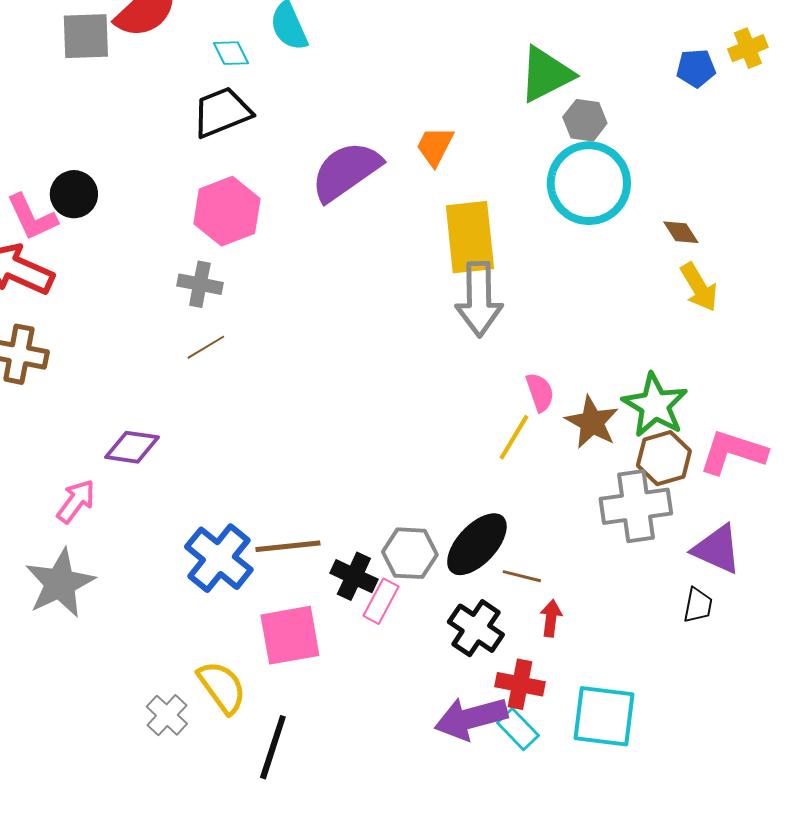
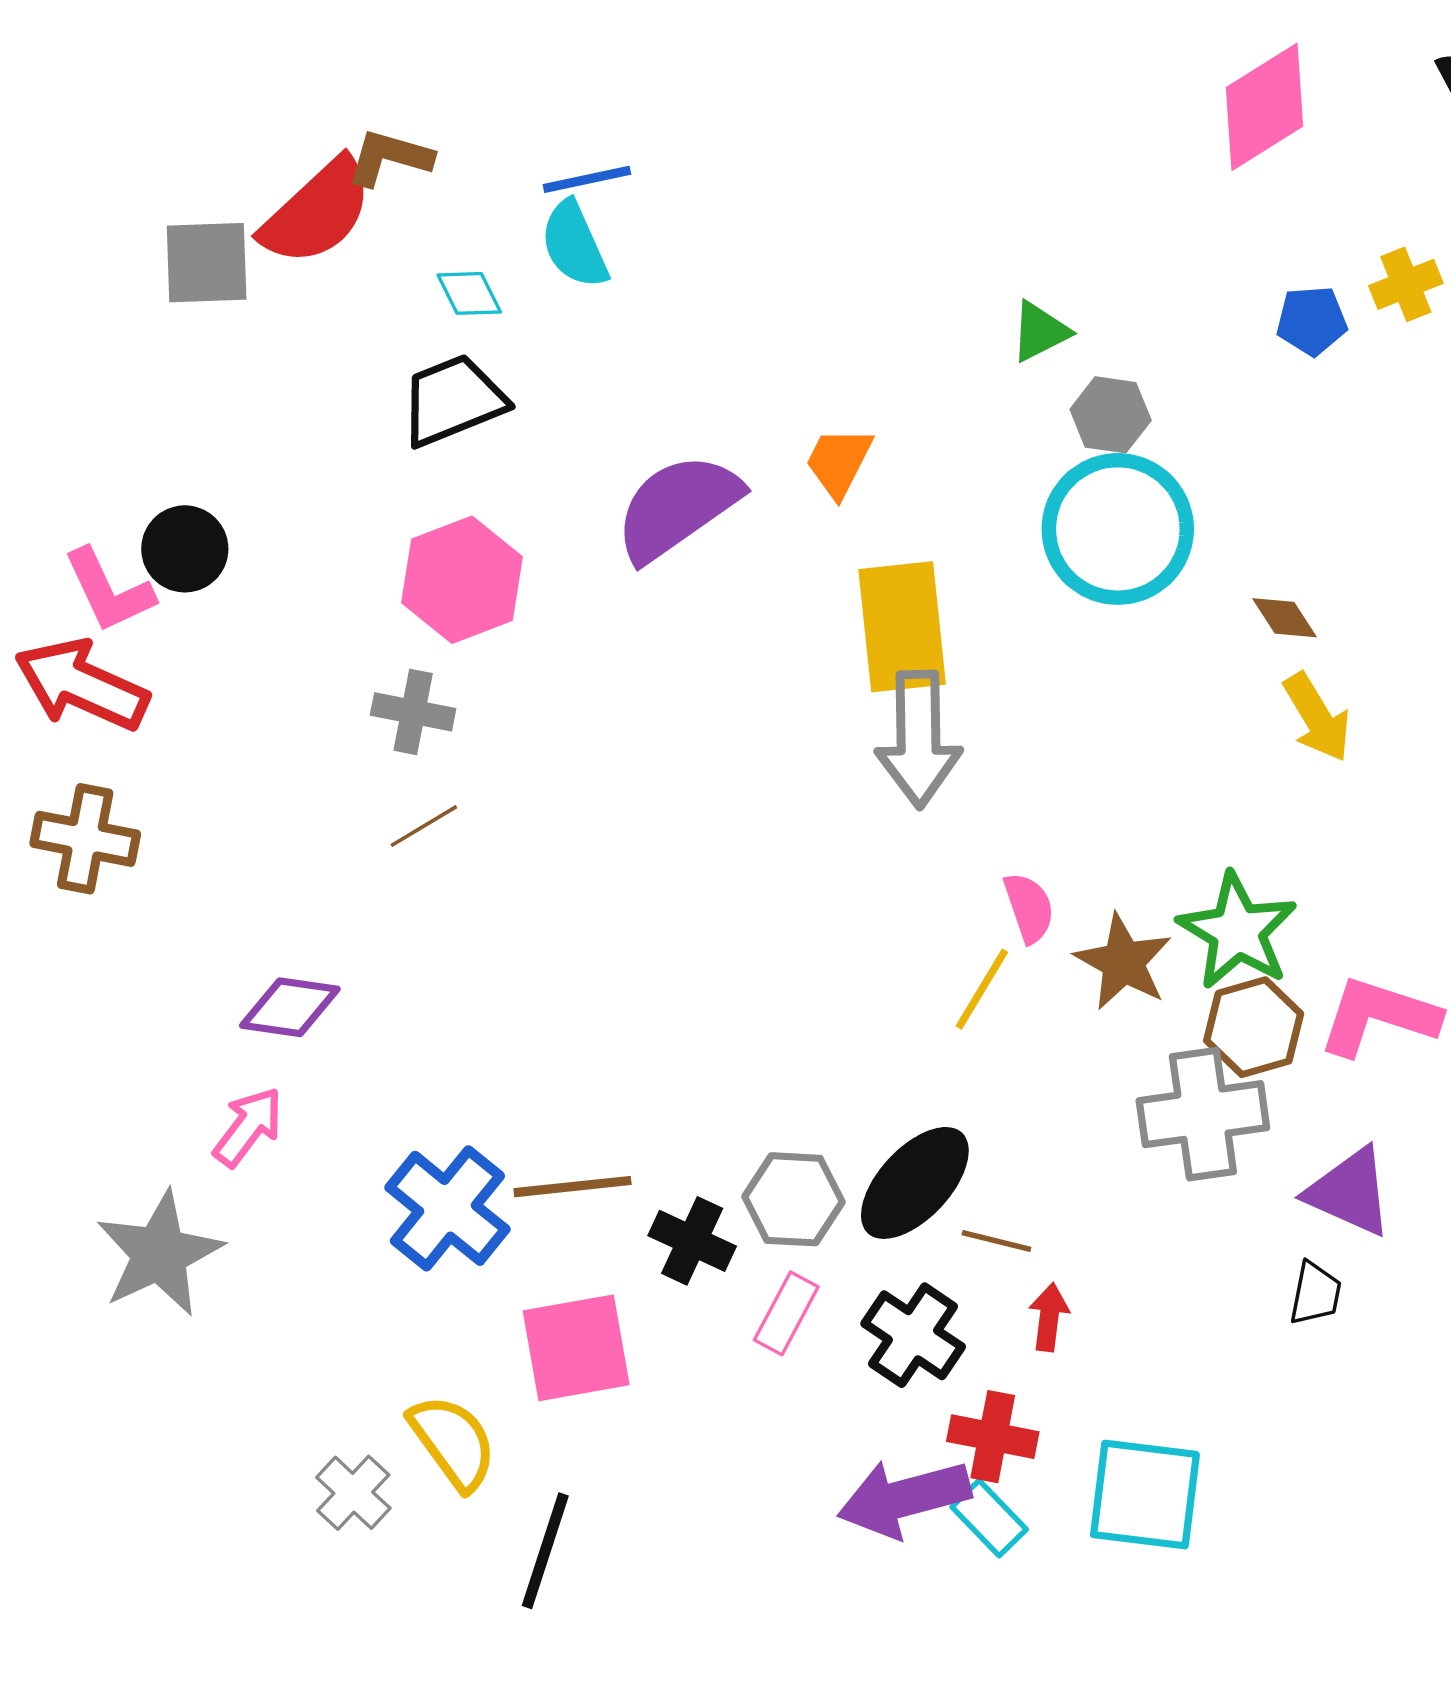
green triangle: (546, 74) -> (1040, 332), size x0.6
pink arrow: (76, 501) -> (248, 1127), moved
pink rectangle: (381, 601) -> (786, 1313), moved

